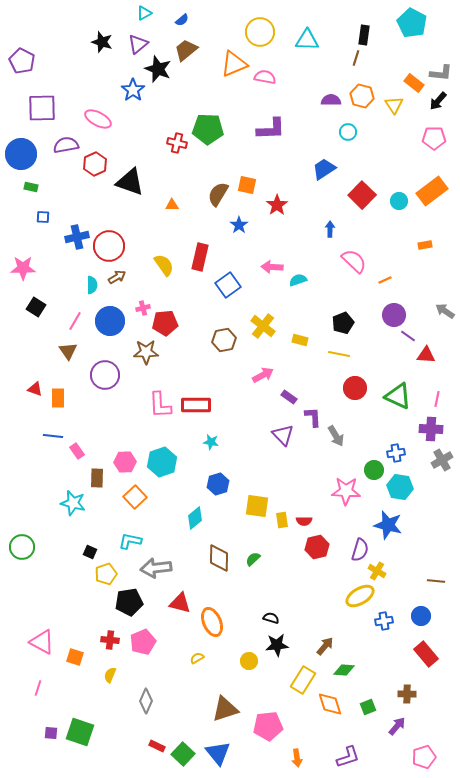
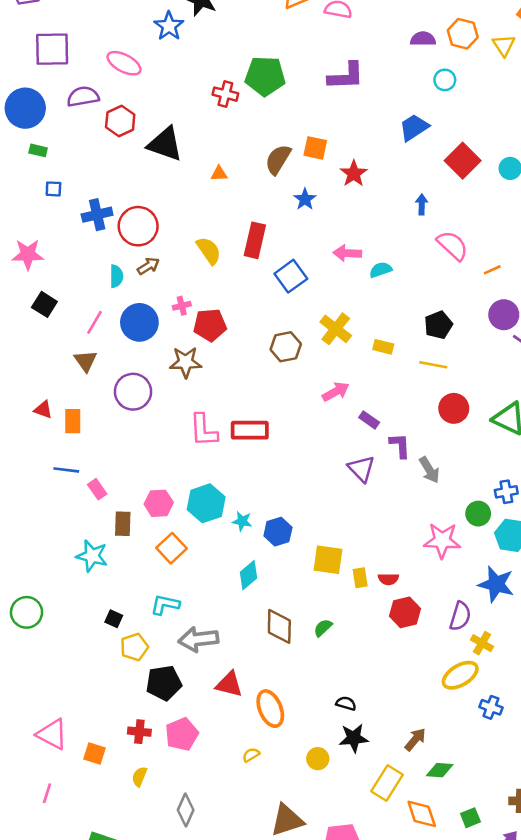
cyan star: (211, 442) -> (242, 521), moved
blue cross: (384, 621) -> (491, 707), turned 30

